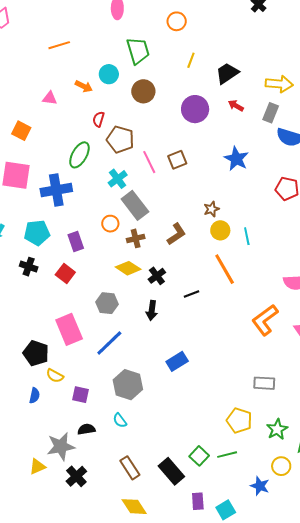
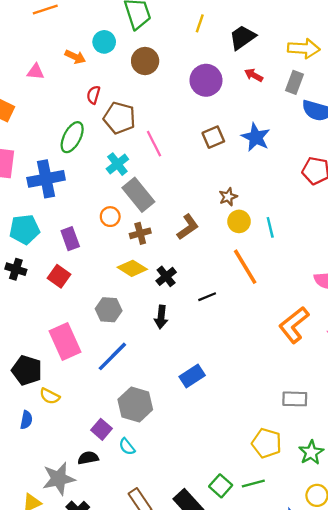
brown square: (177, 160) -> (213, 137), moved
purple square: (81, 395) -> (102, 429), moved, turned 30

